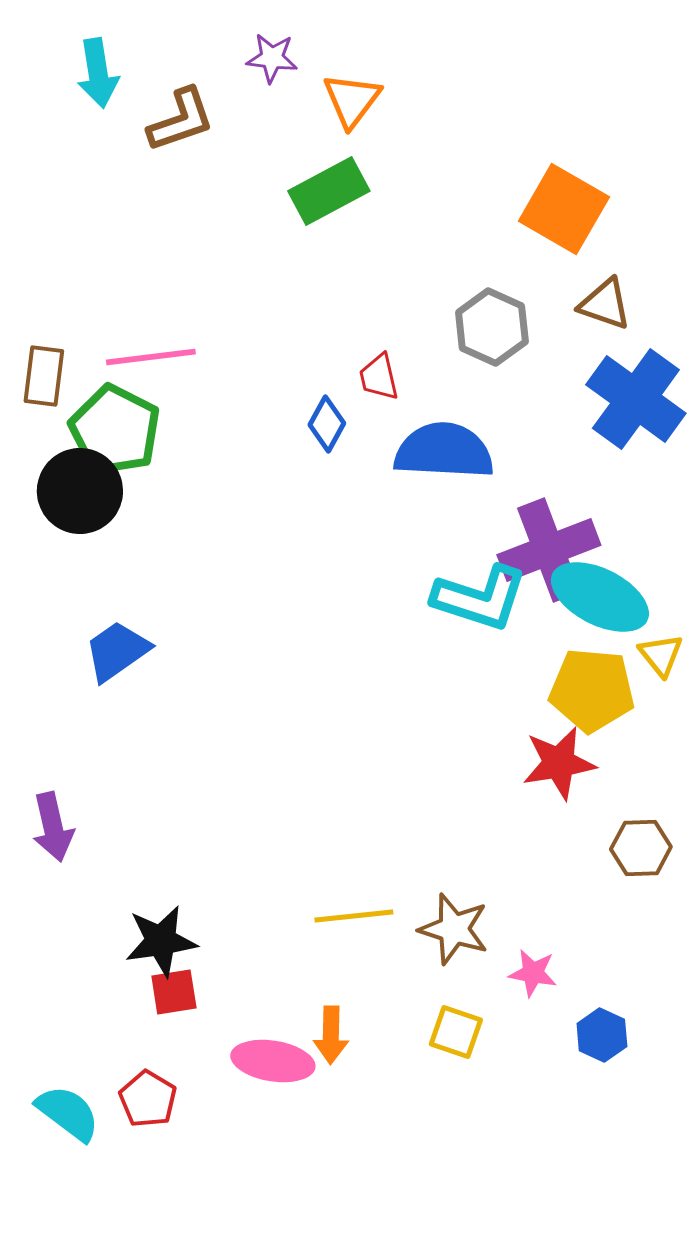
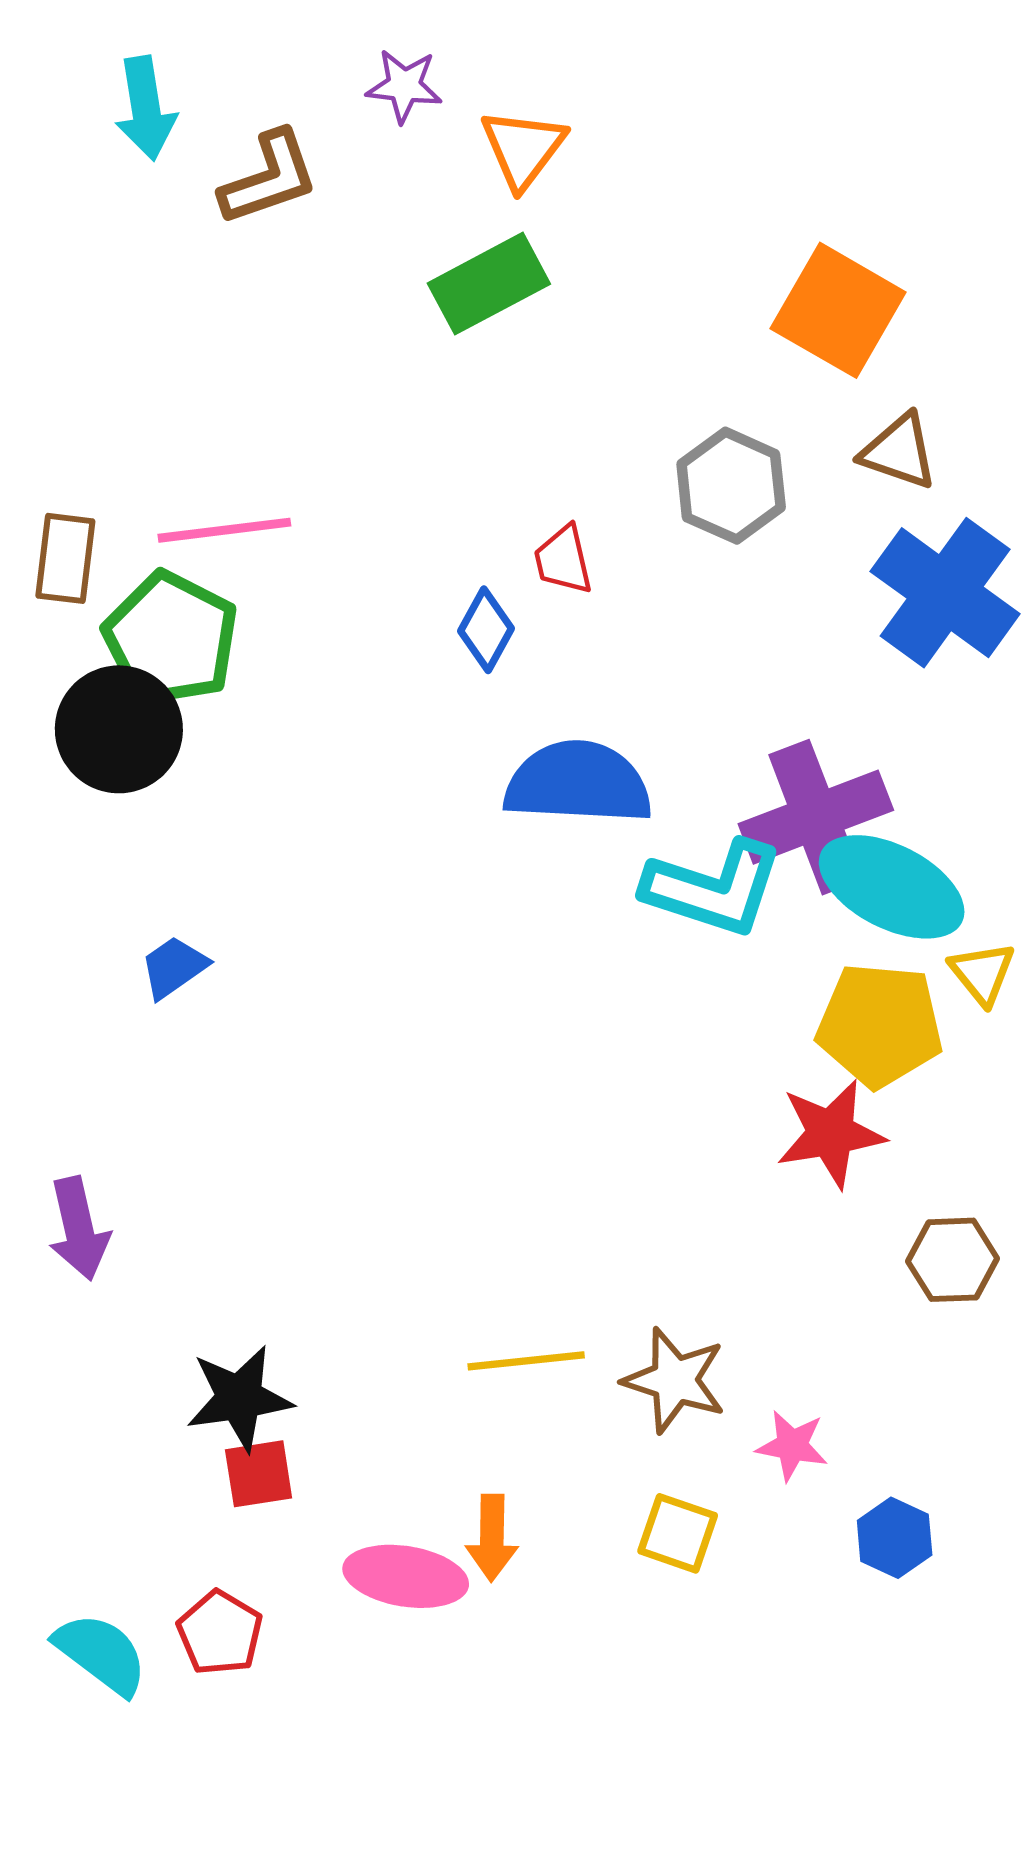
blue semicircle: (444, 451) -> (578, 783), moved
blue trapezoid: (117, 651) -> (174, 967), size x0.7

